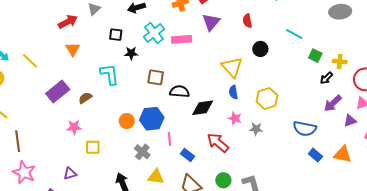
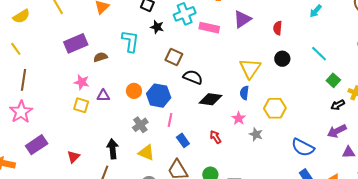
red arrow: (218, 143) -> (215, 137), size x0.6
yellow square: (93, 147) -> (81, 105), moved
purple triangle: (70, 174) -> (103, 96), moved

